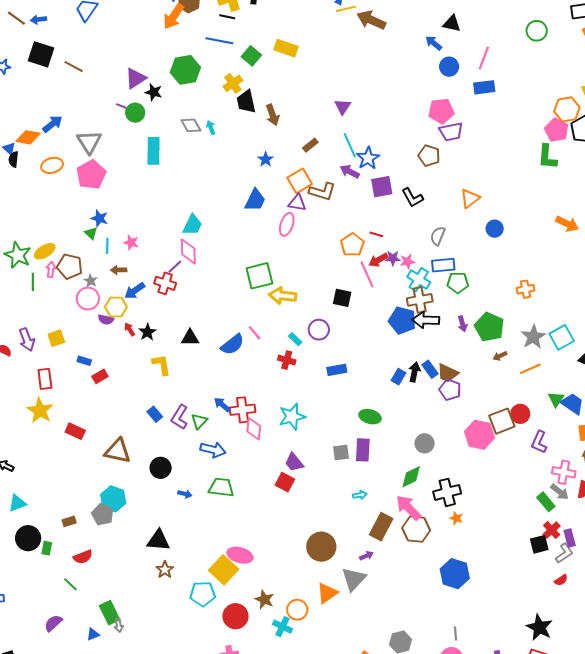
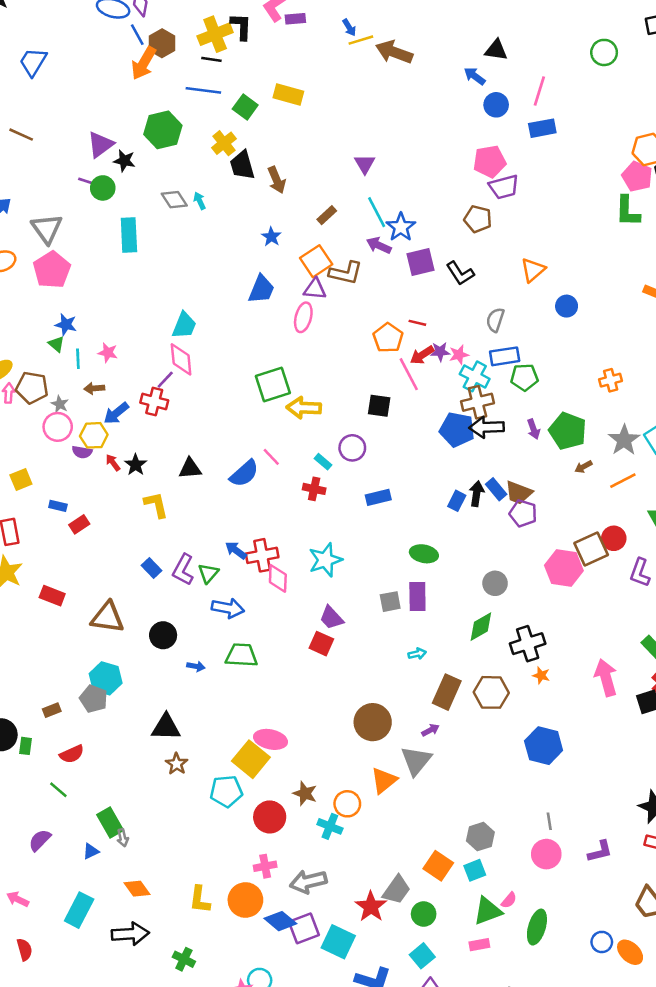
pink arrow: (408, 508) -> (606, 678), moved, turned 32

